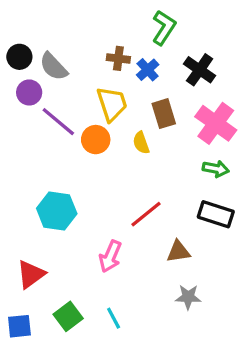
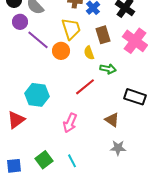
green arrow: (216, 169) -> (108, 69), moved
red line: (146, 214) -> (85, 87), moved
brown triangle: (178, 252) -> (112, 120), turned 42
red triangle: (31, 274) -> (16, 120), moved

